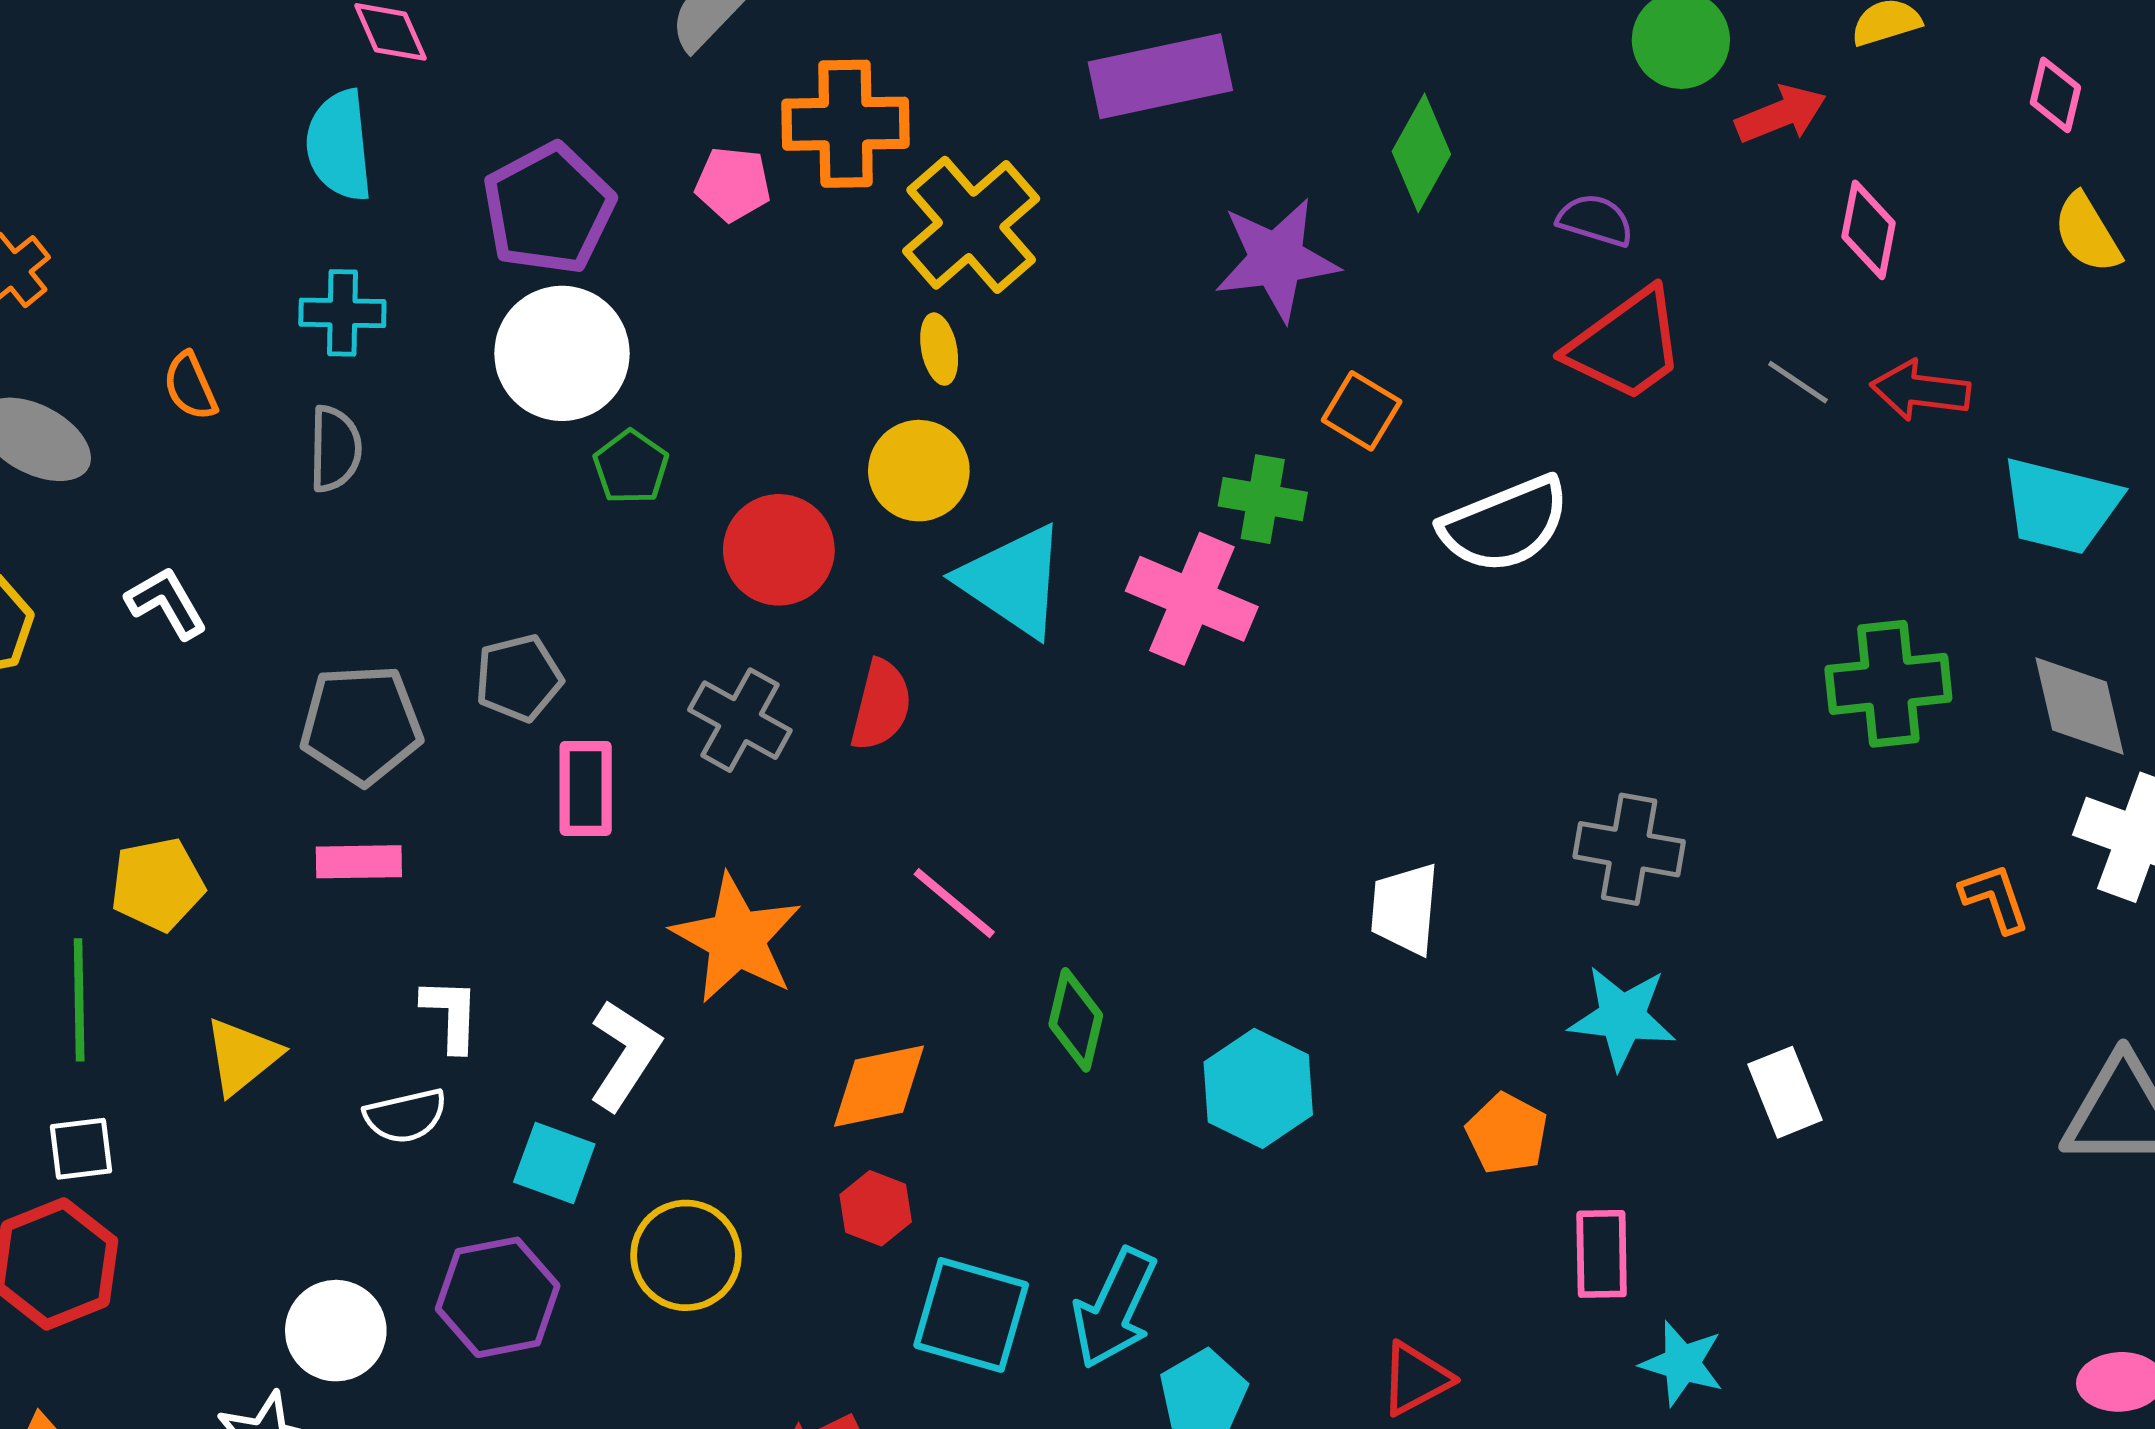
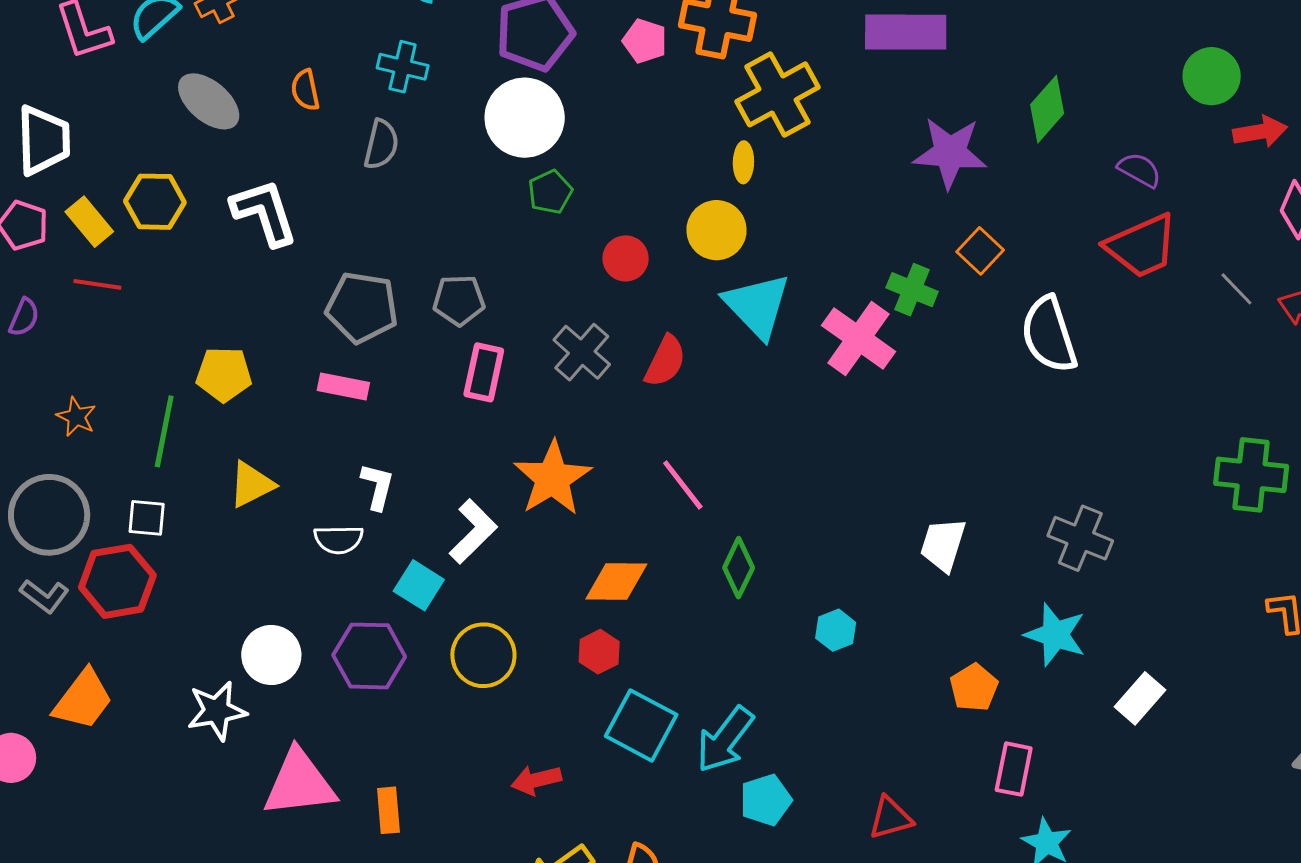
white semicircle: (1505, 524) -> (1049, 335), turned 82
red circle: (779, 550) -> (626, 258), size x0.7
white L-shape: (166, 603) -> (264, 212), size x1.5
cyan hexagon: (1258, 1088) -> (836, 630), size x0.6
white rectangle: (1785, 1092) -> (1140, 698), turned 51

